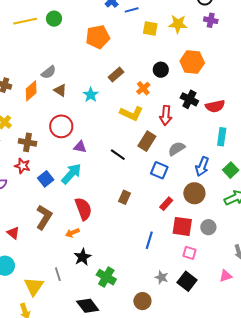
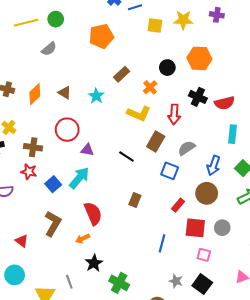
gray semicircle: (49, 72) -> (49, 49), moved

